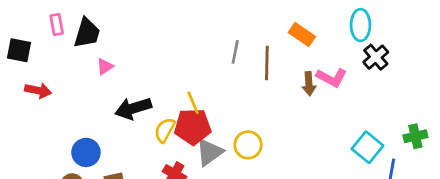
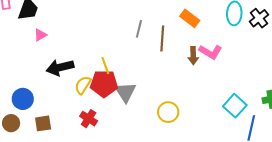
black cross: (376, 57) -> (259, 18), moved
yellow circle: (248, 145) -> (168, 112), moved
gray triangle: (209, 152) -> (125, 92), moved, turned -30

